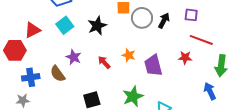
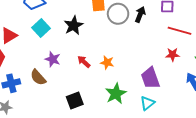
orange star: (129, 55) -> (107, 63), moved
red star: (185, 58) -> (173, 55), moved
purple trapezoid: (153, 65) -> (150, 78), moved

